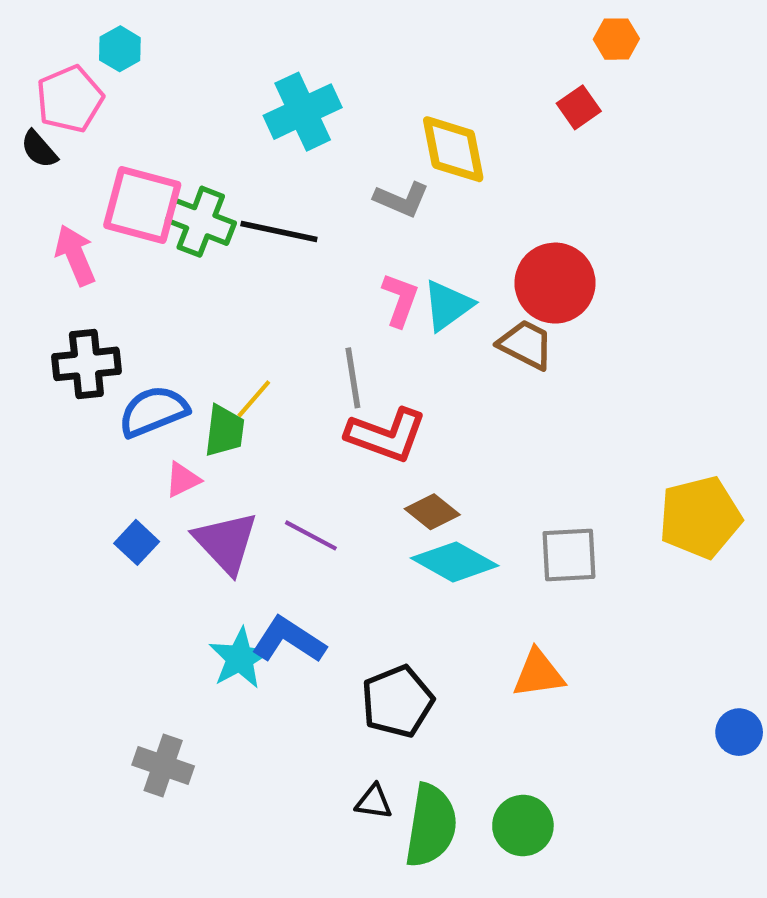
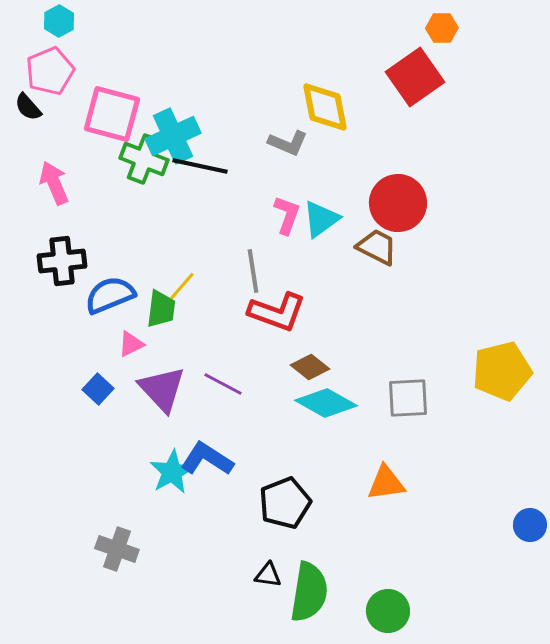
cyan hexagon: (120, 49) -> (59, 21), moved
red square: (579, 107) -> (415, 77), size x1.8
cyan cross: (303, 112) -> (173, 136), moved
pink square: (142, 205) -> (112, 114), moved
green circle: (523, 826) -> (388, 611), moved

